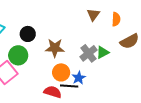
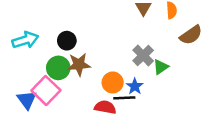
brown star: (55, 48) -> (79, 65), moved
green triangle: (103, 52) -> (161, 67), moved

